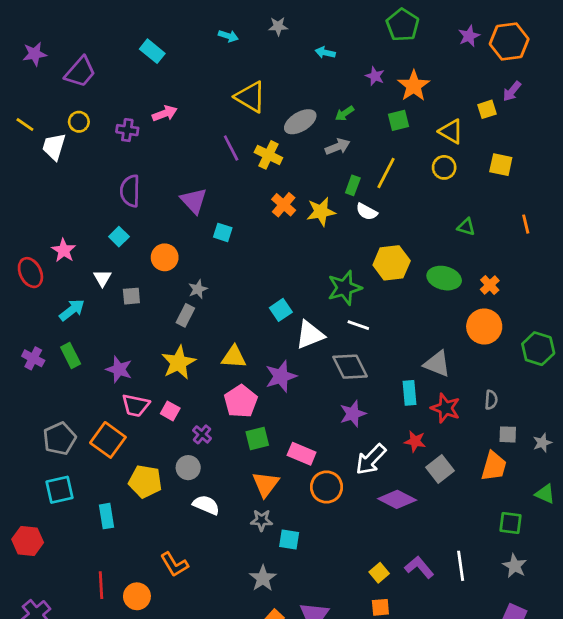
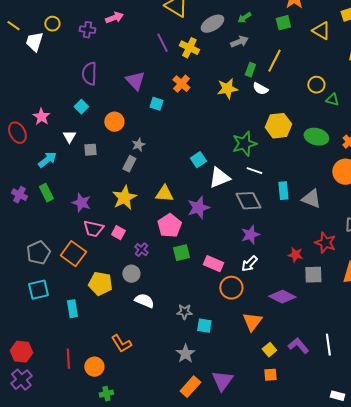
yellow circle: (444, 167) -> (316, 85), moved
orange cross: (284, 205) -> (181, 84), moved
cyan rectangle: (410, 393) -> (283, 191), moved
red star: (445, 408) -> (325, 243), moved
white arrow: (371, 459) -> (249, 264), moved, size x0.7
gray square: (440, 469) -> (313, 275), turned 36
orange triangle: (266, 484) -> (252, 322), moved
red hexagon: (28, 541) -> (21, 352), moved

